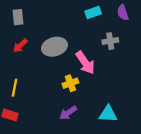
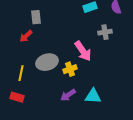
gray rectangle: (18, 17) -> (36, 17), moved
gray ellipse: (54, 47) -> (47, 62), moved
cyan triangle: (108, 114) -> (93, 96), moved

